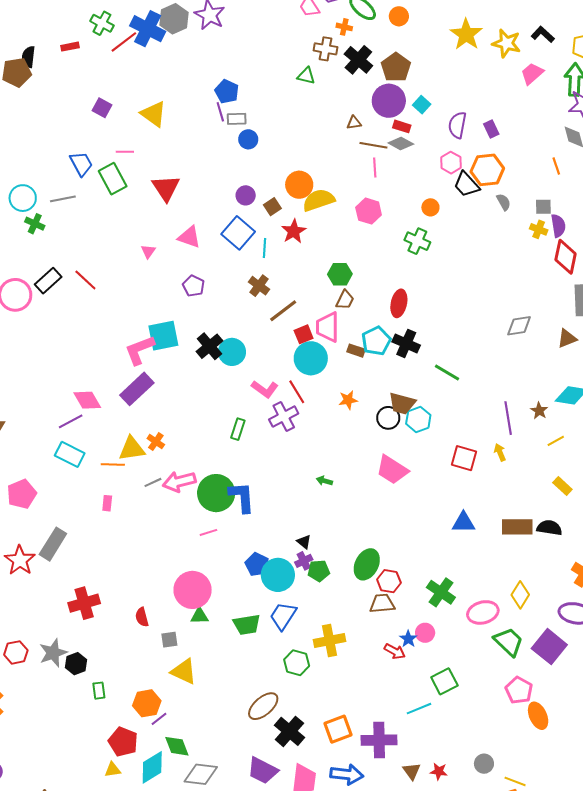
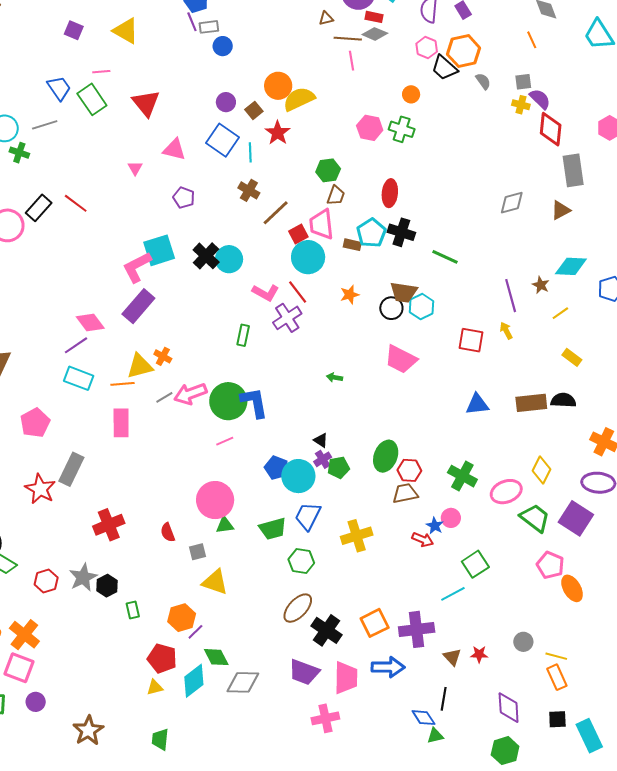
pink hexagon: (369, 211) -> (370, 128), moved
purple semicircle: (558, 226) -> (540, 99), turned -30
pink rectangle: (107, 503) -> (121, 423), size x1.8
green hexagon: (297, 663) -> (301, 561), moved

